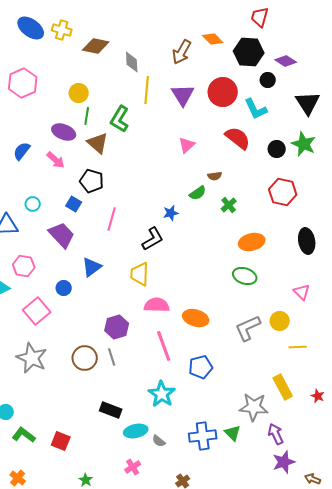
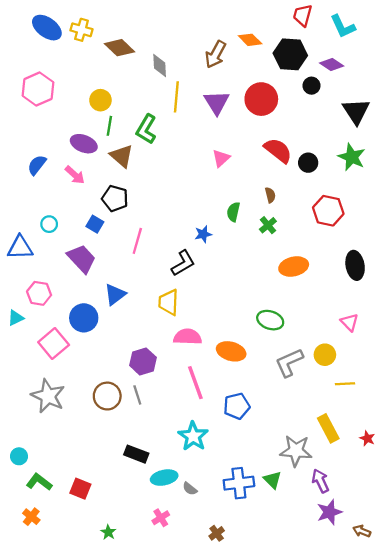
brown diamond: (96, 46) -> (119, 48), turned 32
cyan L-shape: (256, 109) -> (343, 26), moved
black circle: (277, 149) -> (308, 163), moved
brown semicircle: (215, 176) -> (270, 195), moved, turned -96
green semicircle: (198, 193) -> (233, 212), turned 138
green ellipse: (245, 276) -> (270, 320), moved
blue circle: (64, 288) -> (84, 318), size x1.6
orange cross: (18, 478) -> (31, 517), moved

